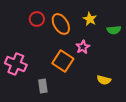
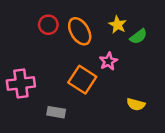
green semicircle: (114, 30) -> (138, 36), moved, turned -32
pink cross: (16, 64) -> (21, 83), turned -30
gray rectangle: (43, 86) -> (56, 112), turned -72

